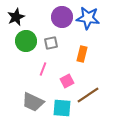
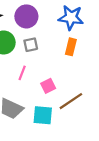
purple circle: (62, 17) -> (26, 16), moved
orange rectangle: (82, 54) -> (71, 47), moved

